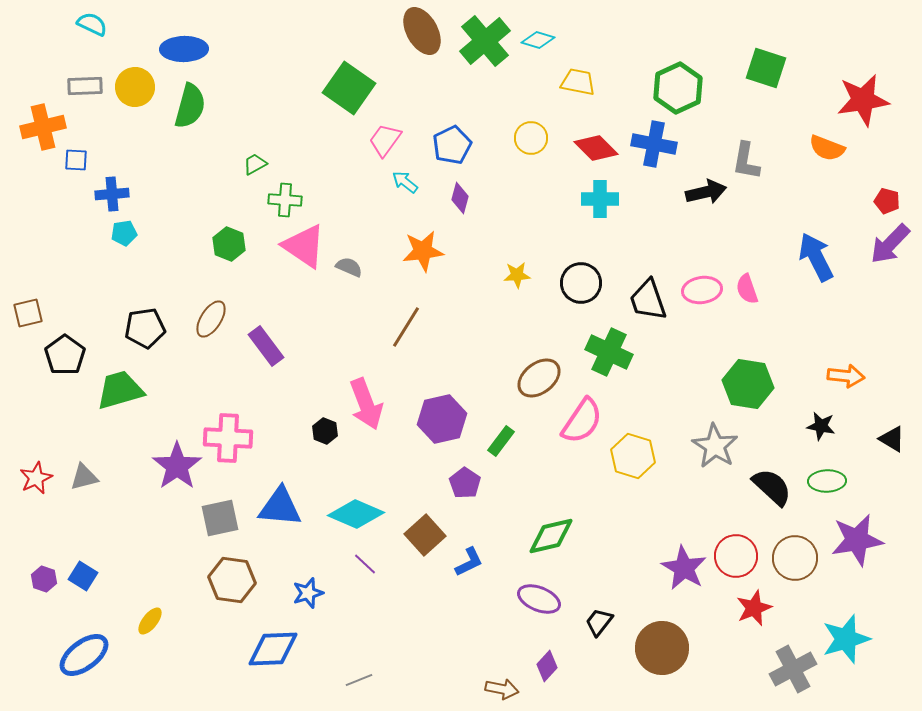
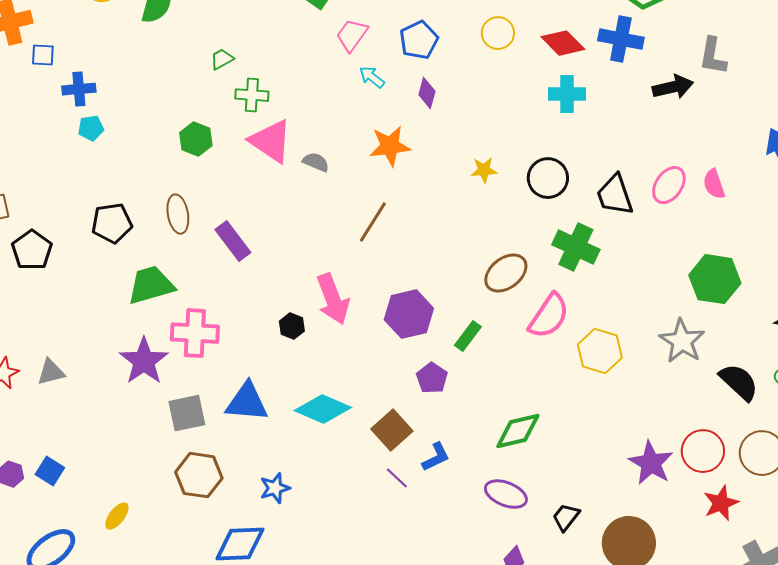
pink ellipse: (702, 290) -> (669, 185), turned -48
brown ellipse: (211, 319) -> (178, 214), turned -42
green trapezoid: (120, 390) -> (151, 285), moved
purple line: (365, 564) -> (397, 478), moved

